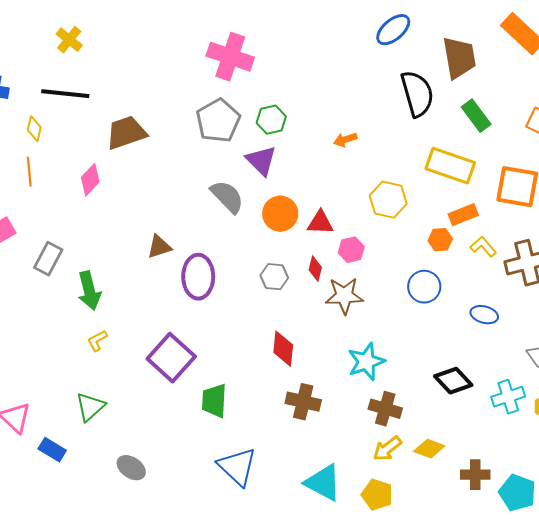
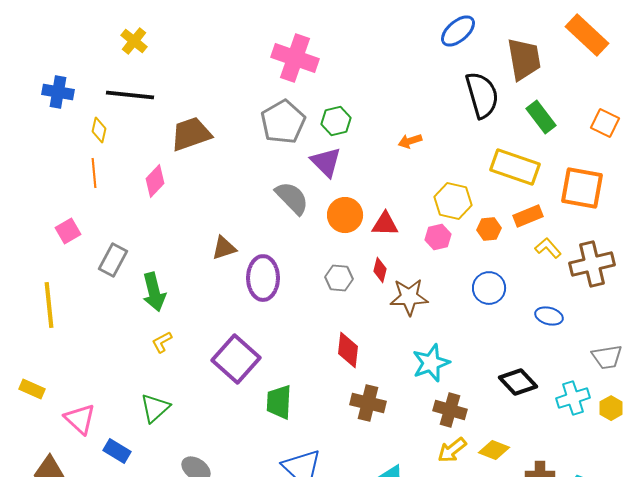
orange hexagon: (440, 240) -> (489, 229), moved
pink hexagon: (351, 250) -> (438, 237), moved

